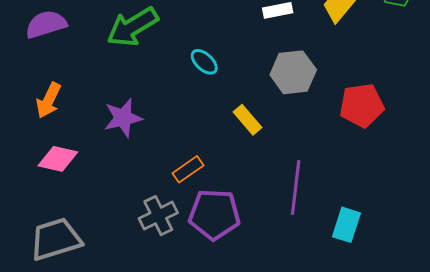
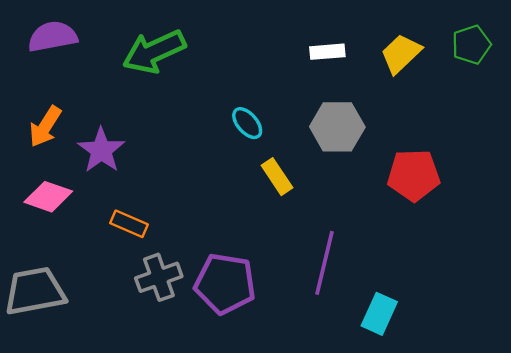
cyan ellipse: (204, 62) -> (247, 123), moved
purple star: (123, 118) -> (101, 150), moved, turned -30
orange rectangle: (188, 169) -> (129, 224), moved, turned 52

